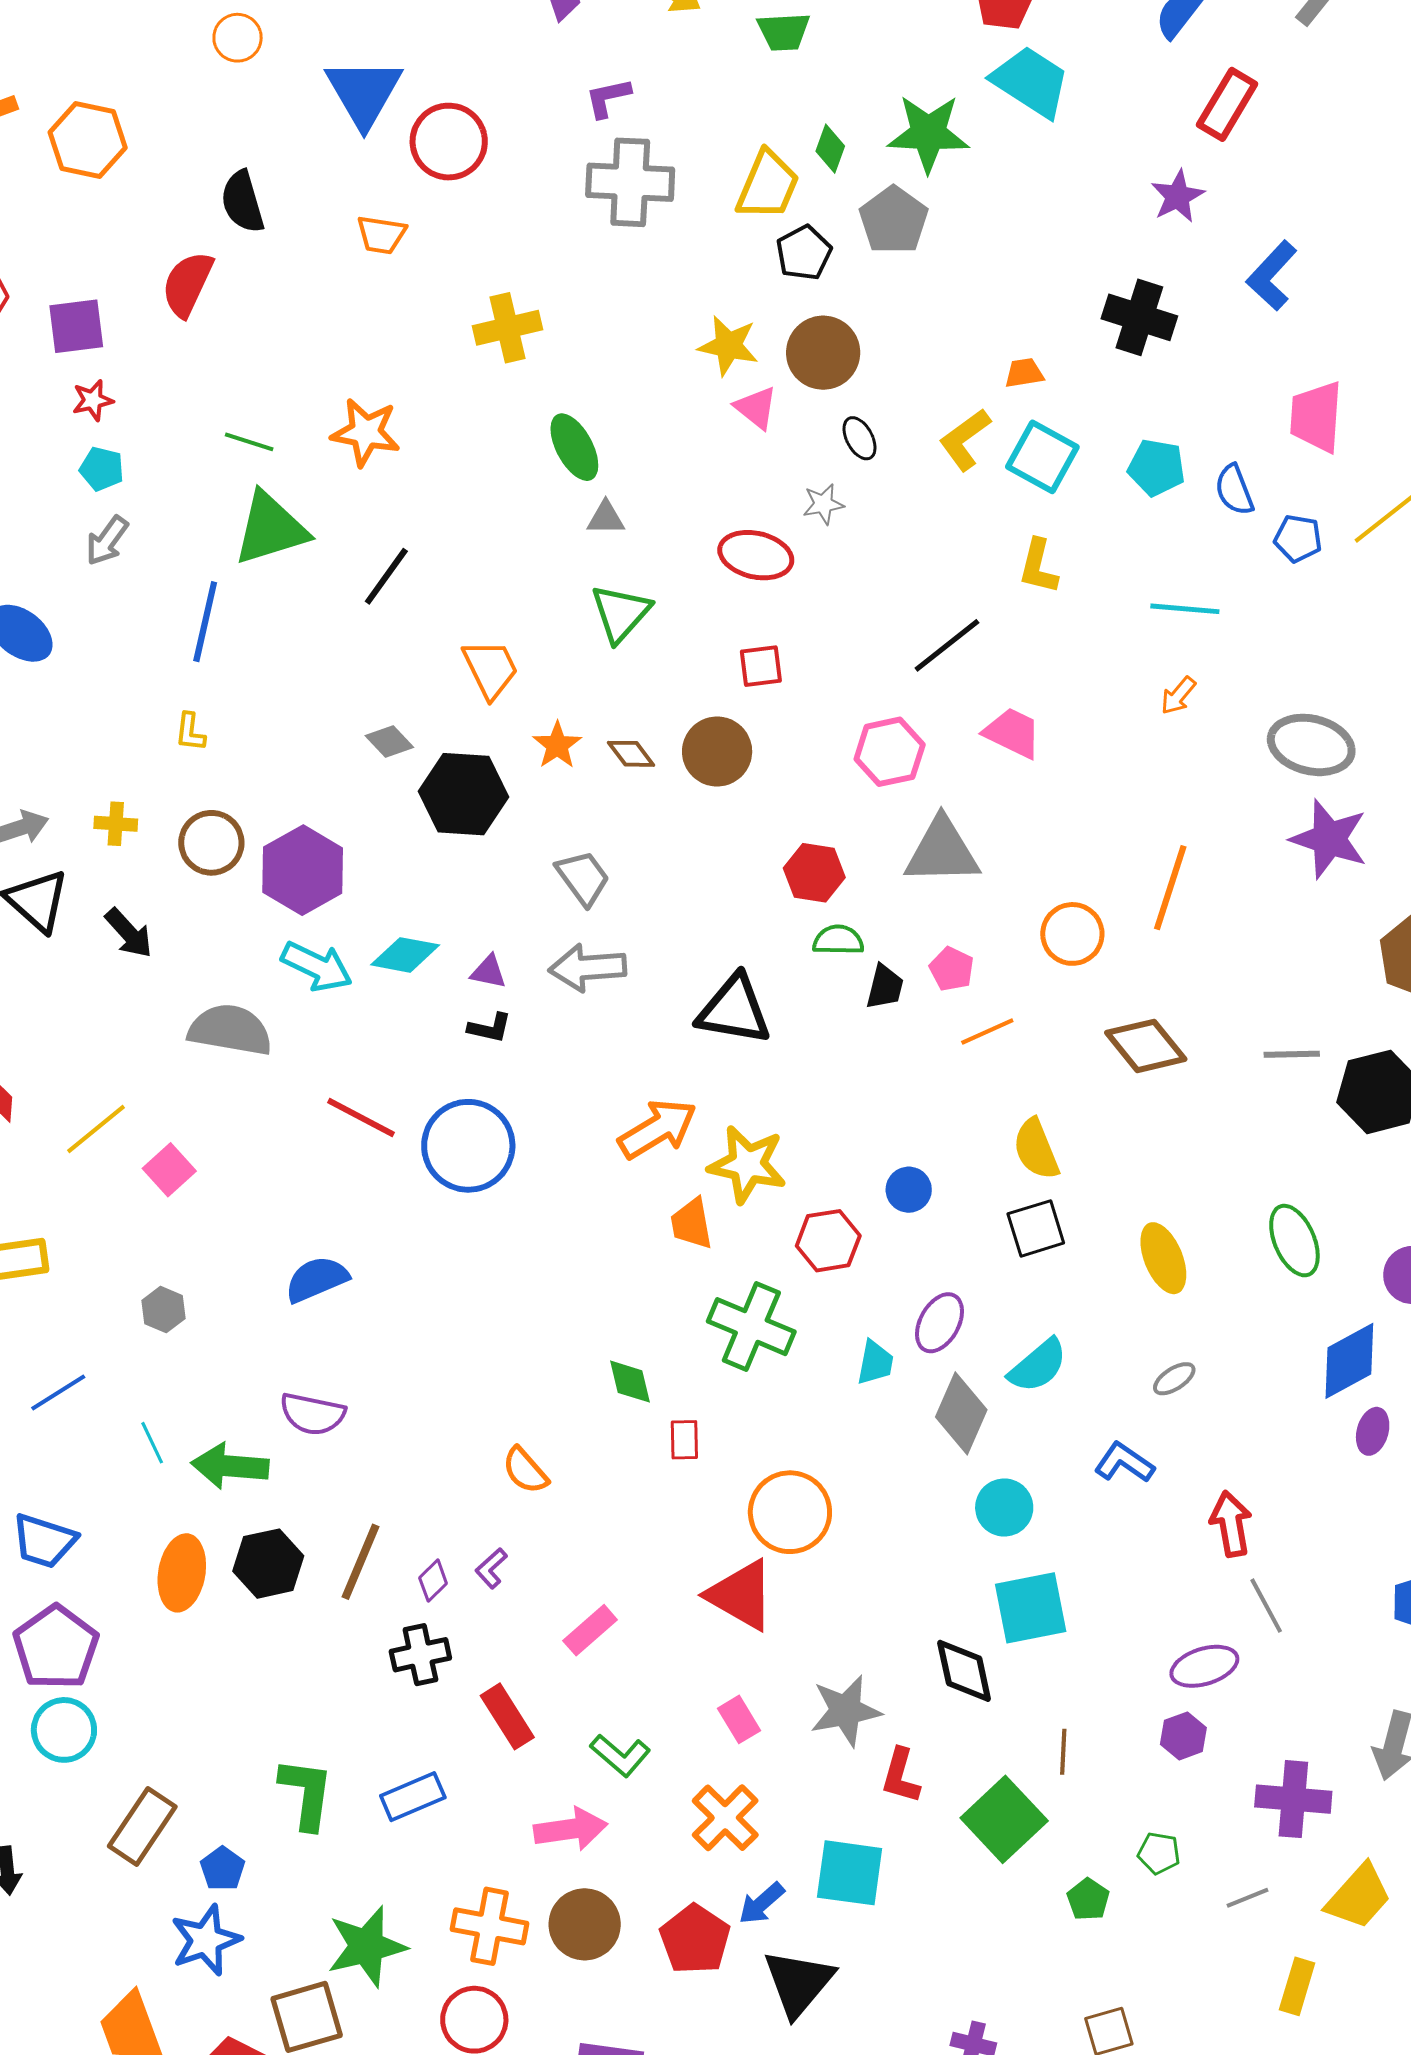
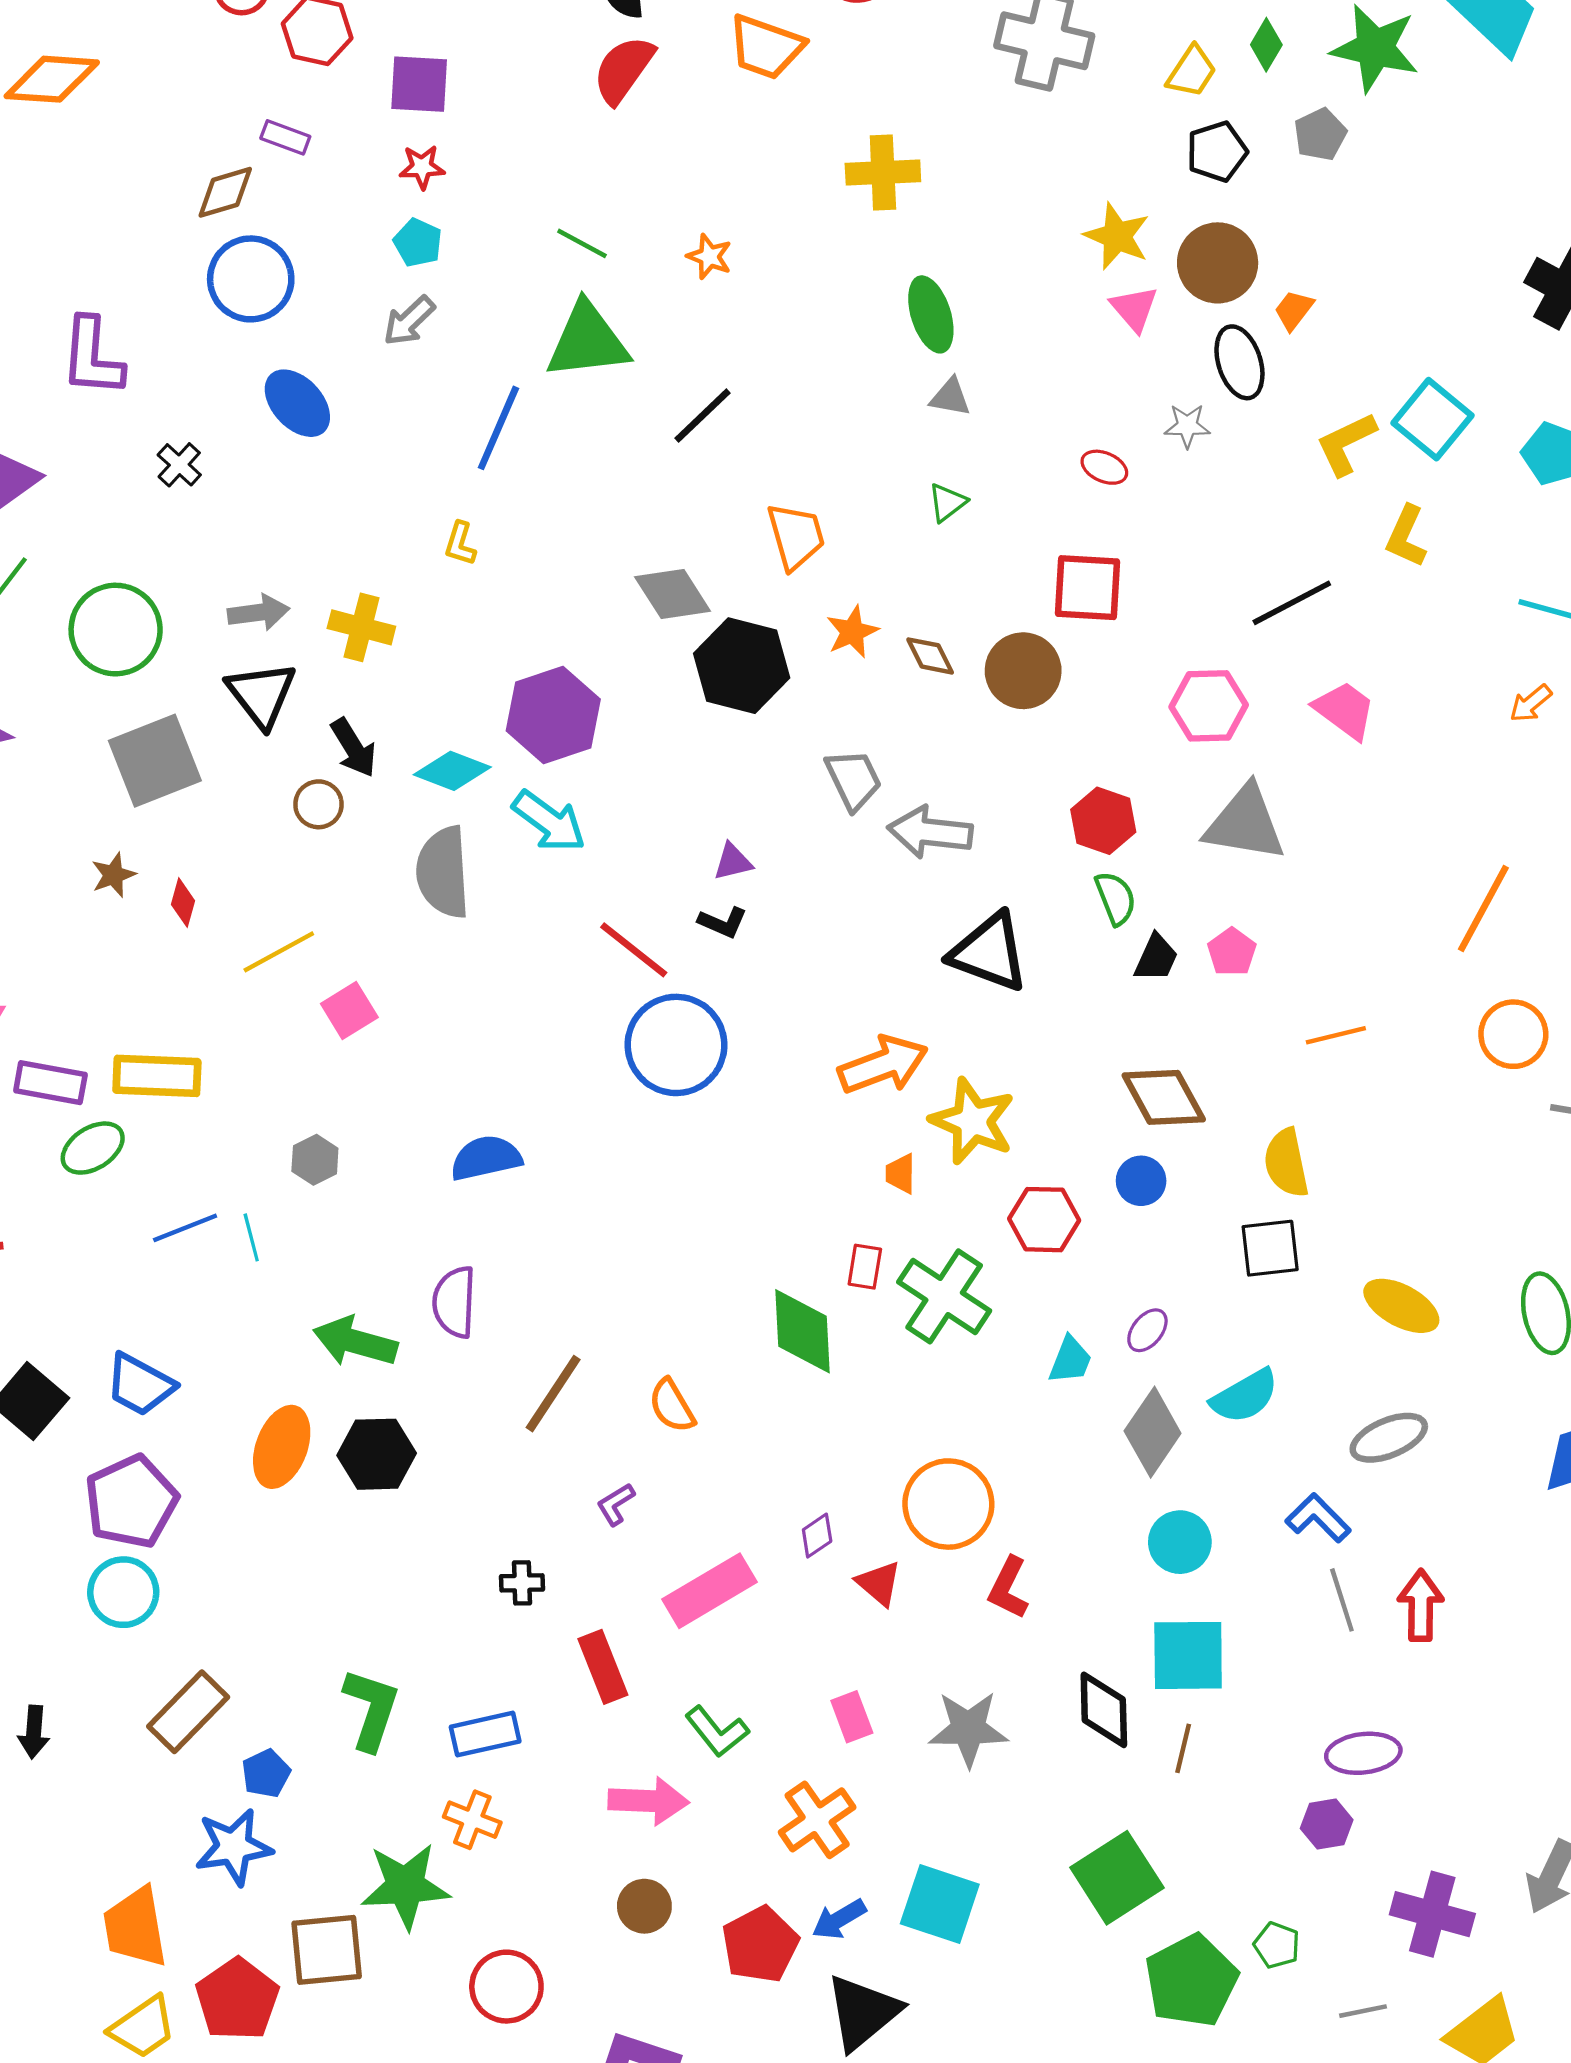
yellow trapezoid: (768, 185) -> (1192, 72), size x0.7
gray pentagon: (894, 220) -> (1320, 134), size x0.7
orange trapezoid: (381, 235) -> (766, 47), size x1.4
red semicircle: (187, 284) -> (623, 70), moved
orange trapezoid: (1024, 373) -> (1294, 310), moved, turned -54
orange star: (366, 432) -> (709, 257), size x0.6
black ellipse: (860, 438) -> (1239, 362), size x1.5
yellow L-shape: (965, 440) -> (1346, 444), moved
red ellipse: (756, 555) -> (1104, 467), size x0.6
green triangle: (621, 613) -> (947, 502), size x0.6
red square: (761, 666) -> (1088, 588), size x1.5
gray diamond: (389, 741) -> (673, 594), size x1.5
yellow cross: (116, 824) -> (361, 627), size x1.4
brown circle: (211, 843) -> (318, 804), moved, size x0.7
orange circle: (1072, 934) -> (1513, 1034), moved
green semicircle: (838, 940) -> (1115, 898), turned 57
cyan diamond: (405, 955) -> (452, 771), moved
gray arrow: (588, 968) -> (930, 832), moved
purple triangle: (489, 972) -> (733, 862), turned -36
gray semicircle: (230, 1030) -> (443, 872), turned -114
orange line: (987, 1031) -> (1336, 1035), moved
brown diamond: (1146, 1046) -> (1164, 1097), moved
red line: (361, 1118) -> (634, 950), moved
orange trapezoid: (692, 1224) -> (901, 1174), size x0.7
yellow ellipse: (1163, 1258) -> (1401, 1306), turned -50
purple ellipse: (940, 1323) -> (1147, 1330), size x0.7
gray ellipse: (1174, 1379) -> (1389, 1438), size x1.6
green diamond: (630, 1382) -> (803, 1331), size x1.6
purple semicircle: (312, 1414) -> (454, 1302), turned 70
red rectangle: (684, 1440) -> (865, 1267), moved
cyan line: (152, 1443) -> (251, 1237), moved
brown line: (360, 1562) -> (553, 1394), moved
purple diamond: (433, 1581) -> (817, 1536), moved
red triangle: (741, 1595) -> (879, 1583), size x0.6
gray line: (1266, 1606) -> (1342, 1600), moved
pink rectangle: (590, 1630) -> (710, 1591), size x1.5
black cross: (420, 1655) -> (522, 1583), size x0.7
brown line: (1063, 1752) -> (1183, 1748), moved
red L-shape: (901, 1776) -> (1008, 1588), moved
green pentagon: (1088, 1899) -> (1191, 1981), size x2.0
brown circle: (585, 1924) -> (644, 1906), size x0.7
orange cross: (489, 1926) -> (472, 1820), moved, size x0.7

